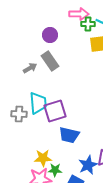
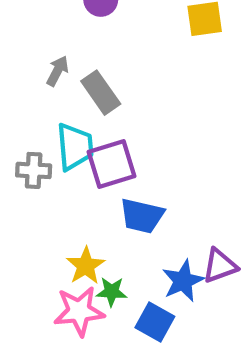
gray rectangle: (50, 61) -> (101, 93), moved
gray arrow: (30, 68) -> (57, 71), turned -32
yellow star: (43, 158) -> (86, 266), turned -30

